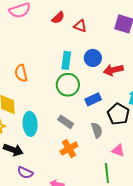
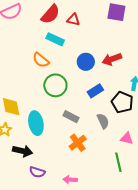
red semicircle: (58, 18) -> (50, 14), size x1.5
blue circle: (93, 58) -> (86, 62), moved
cyan rectangle: (66, 60) -> (55, 39), moved, turned -66
orange semicircle: (21, 73) -> (41, 60), moved, turned -30
green circle: (68, 85) -> (55, 85), moved

